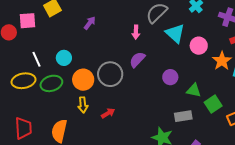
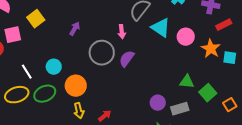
gray circle: (110, 74) -> (102, 53), moved
purple circle: (170, 77) -> (158, 103), moved

